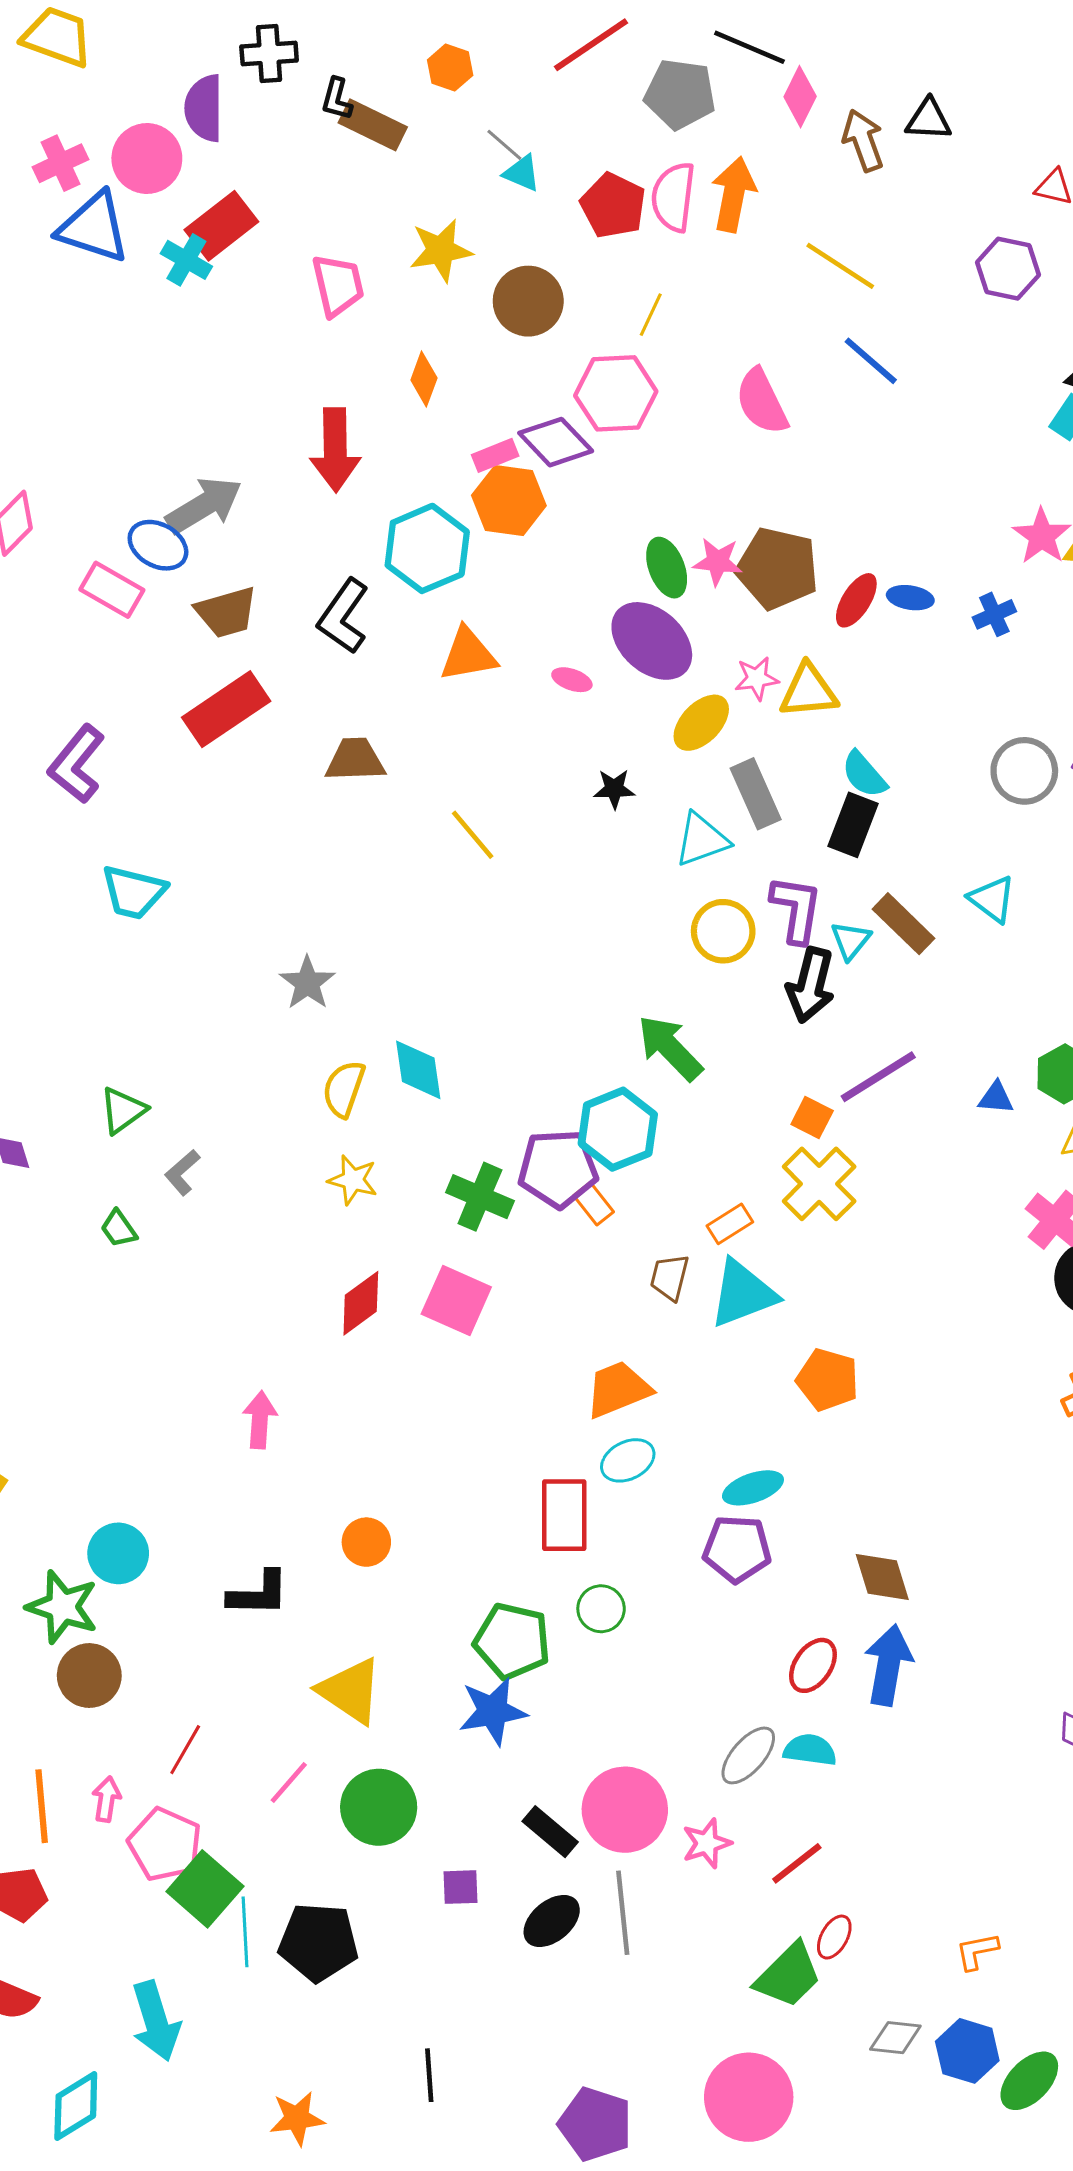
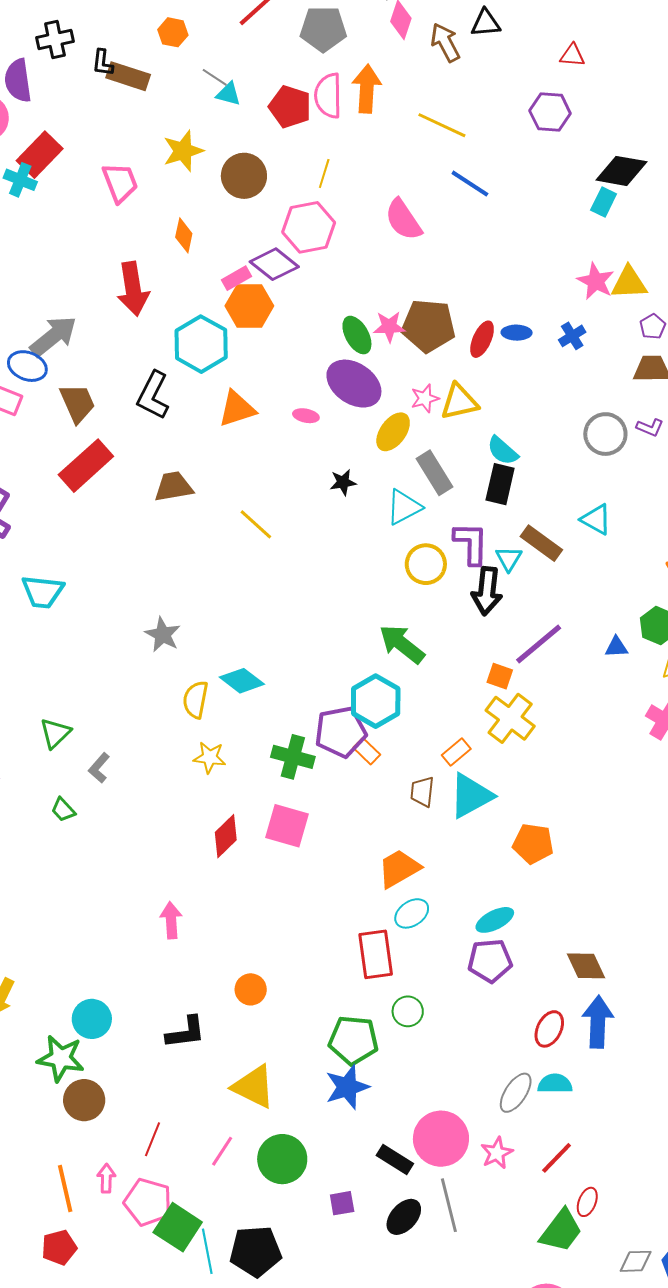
brown trapezoid: (226, 612) -> (77, 403), turned -90
cyan diamond: (418, 1070) -> (242, 681), turned -36

